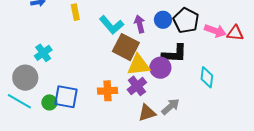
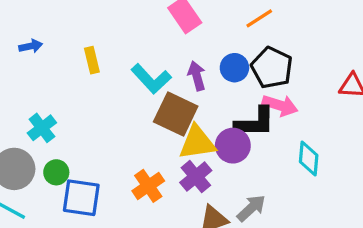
pink arrow: (215, 31) -> (280, 105), moved
orange cross: (107, 91) -> (148, 186), turned -30
green circle: (49, 102) -> (56, 172), moved

